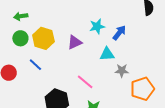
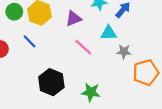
pink line: (85, 82) -> (83, 47), moved

